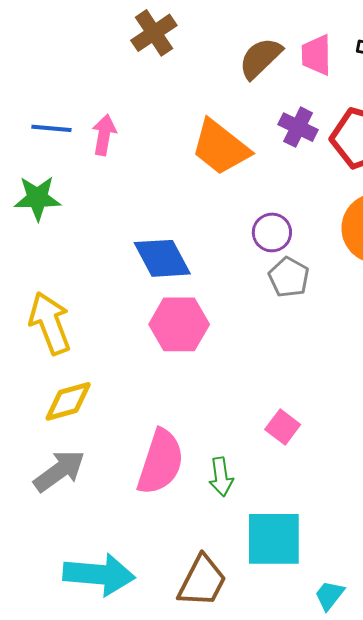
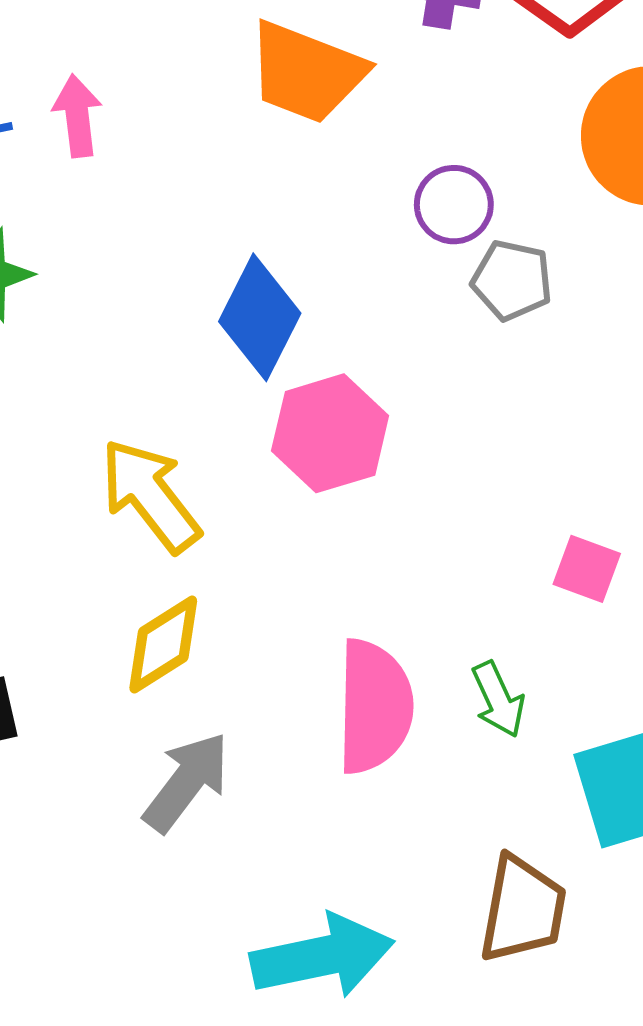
blue diamond: (162, 258) -> (260, 317), turned 72
yellow arrow: (50, 323) -> (150, 495), moved

